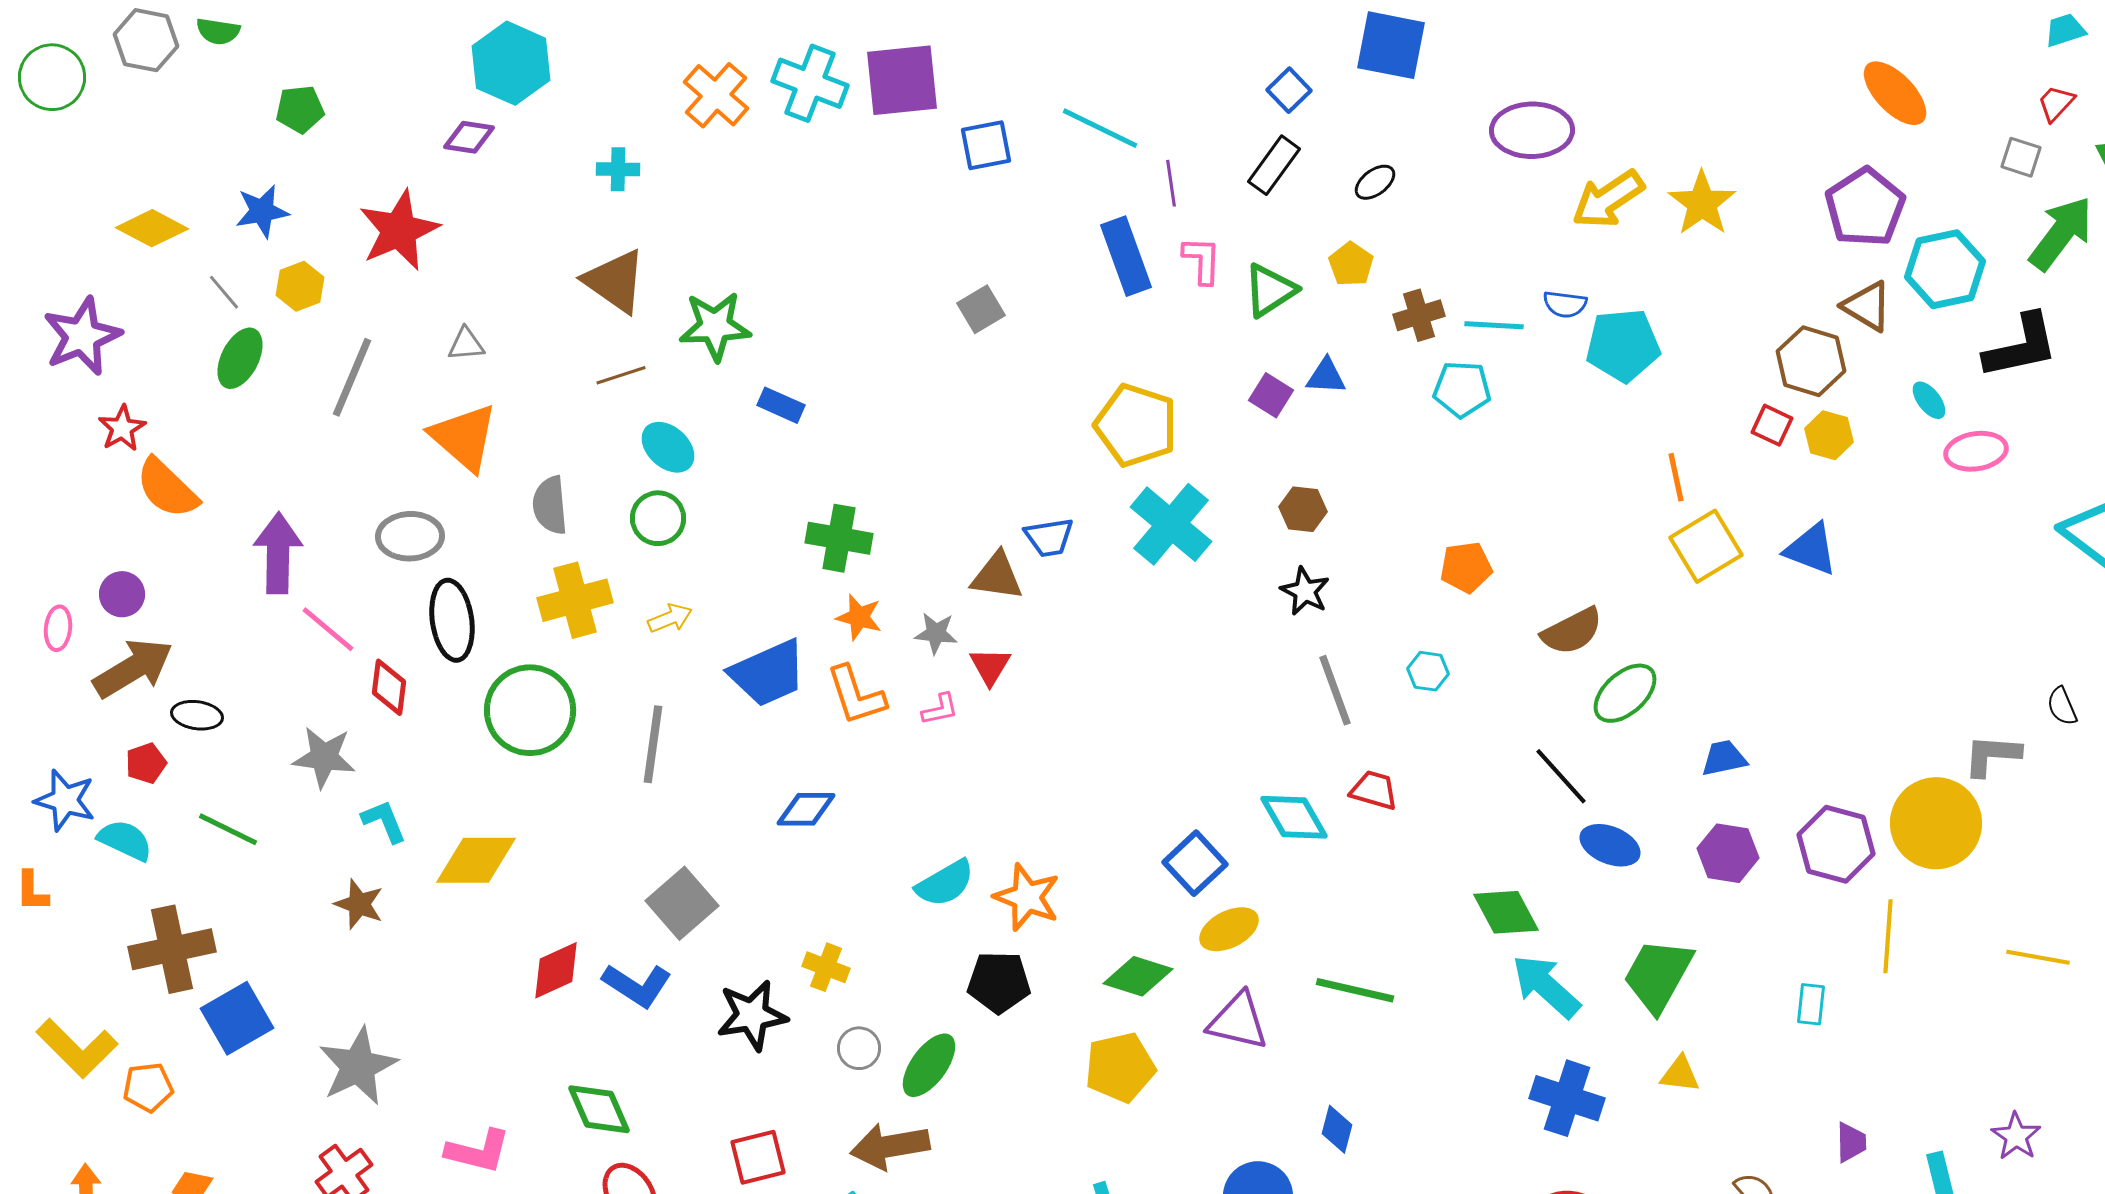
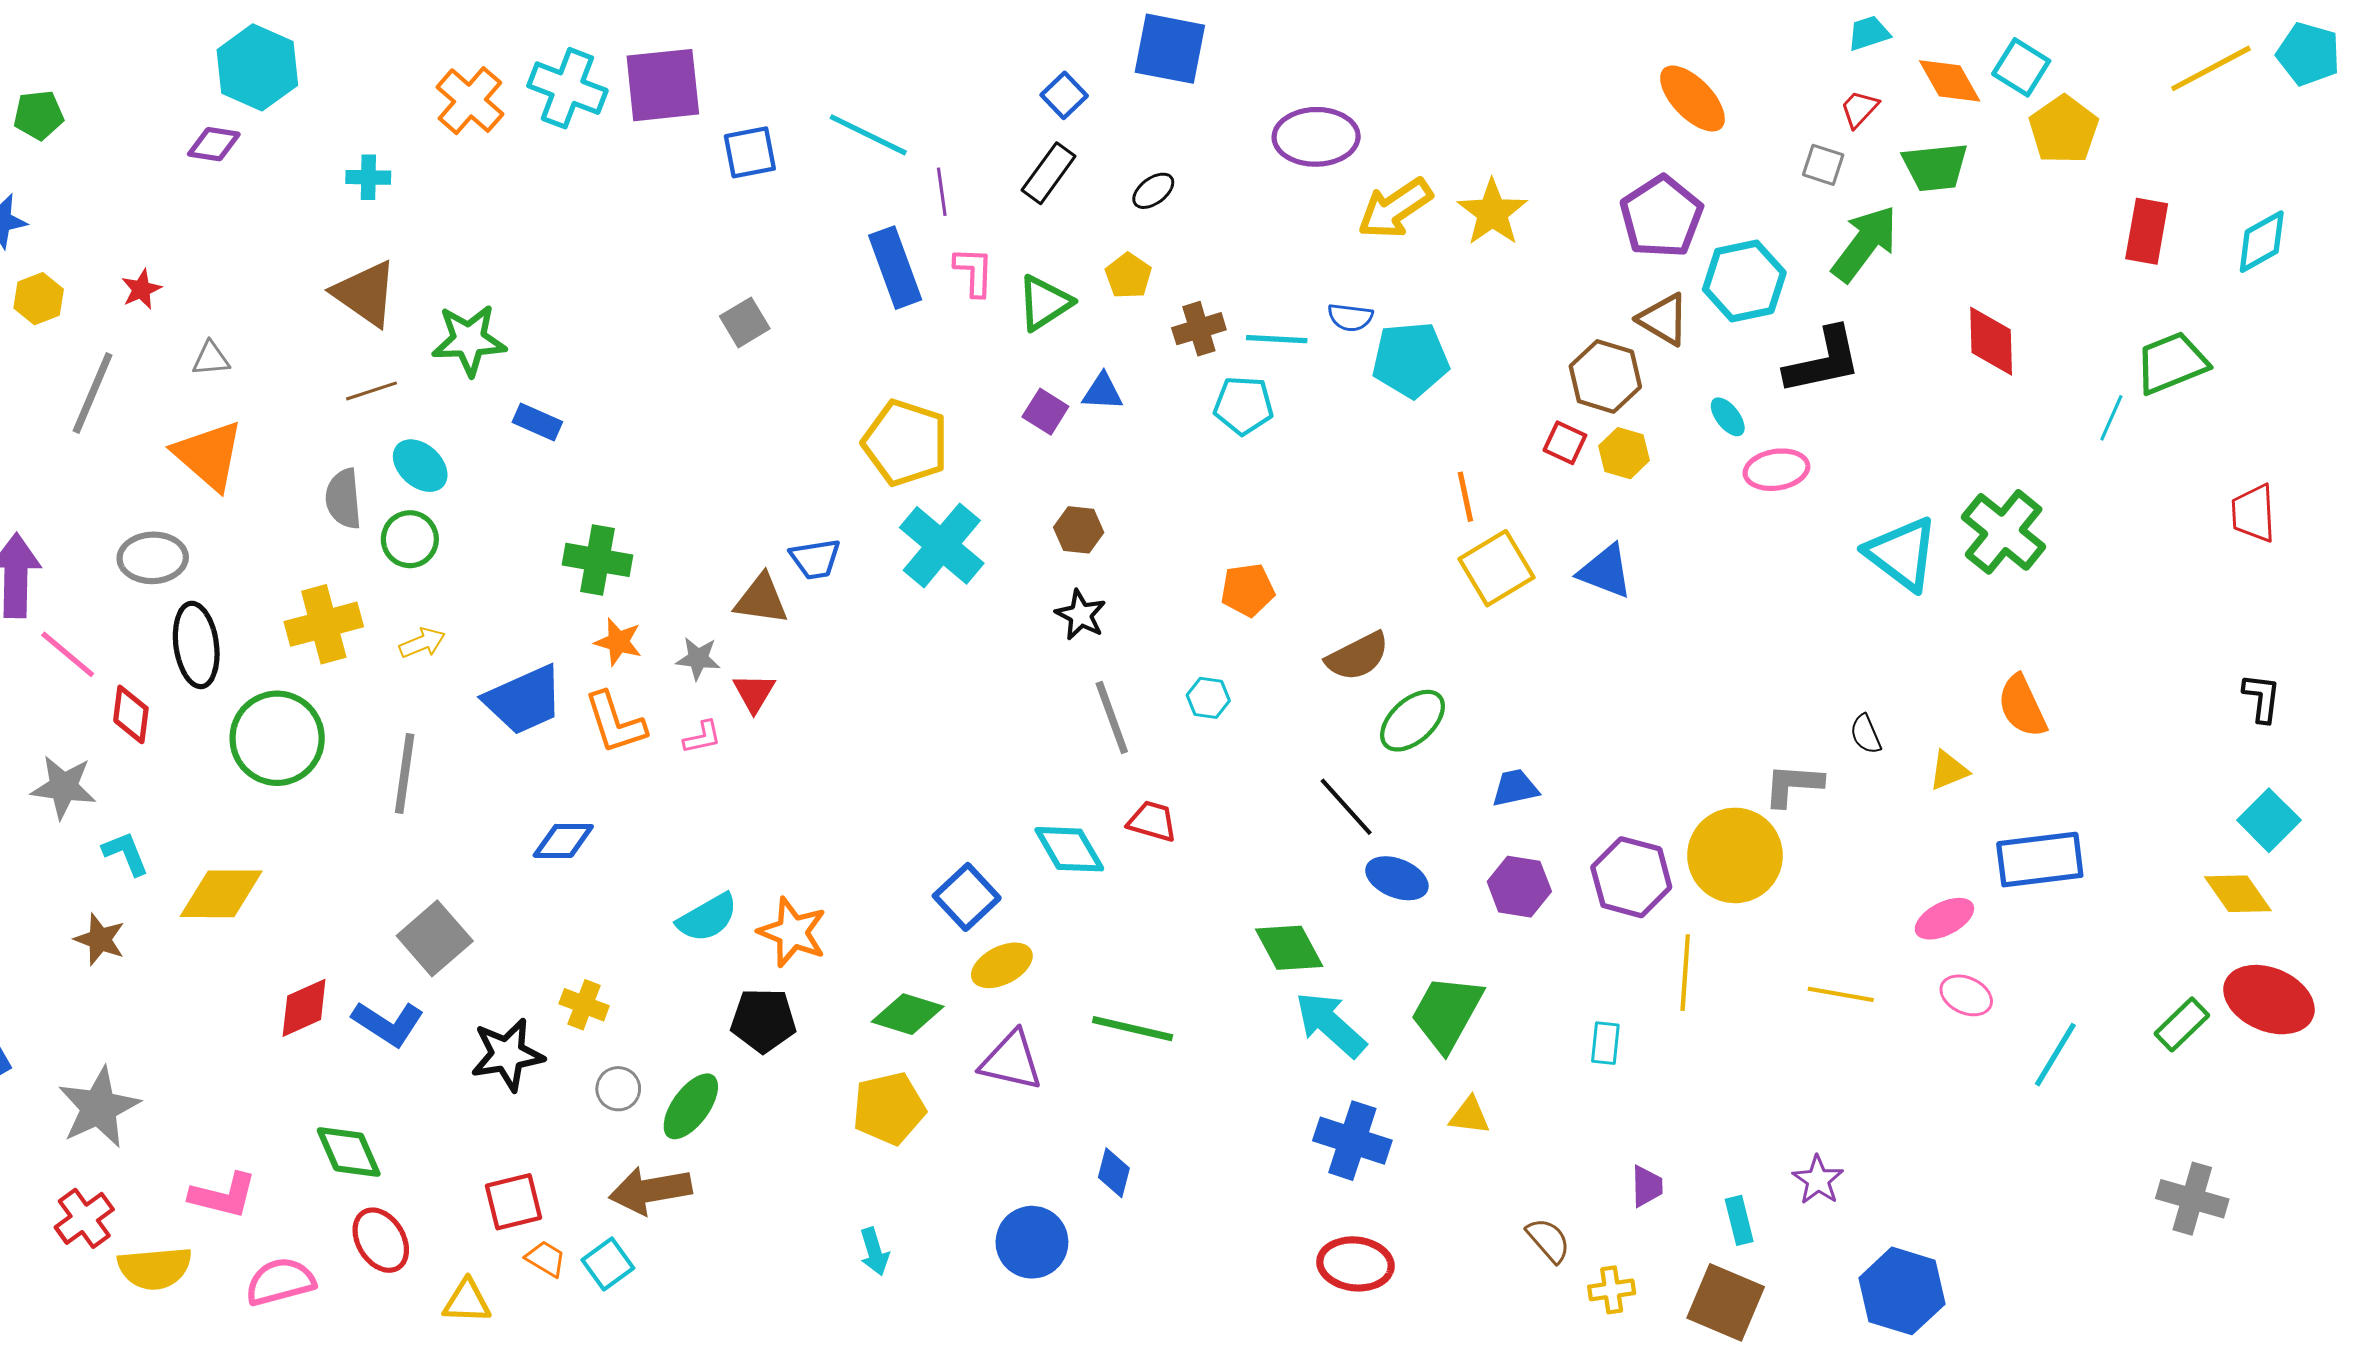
red star: (399, 230) -> (141, 289), moved, size x0.5
gray semicircle: (550, 505) -> (343, 499), moved

